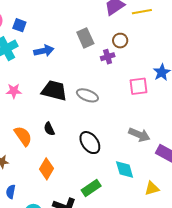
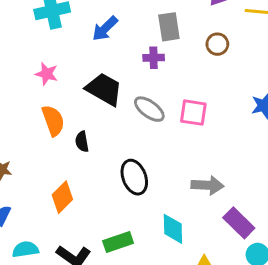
blue arrow: (44, 51) -> (105, 29), turned 132
purple cross: (108, 57) -> (154, 58), moved
pink square: (139, 86) -> (193, 113), moved
gray arrow: (139, 135) -> (207, 185), turned -35
orange semicircle: (23, 136) -> (53, 121), moved

